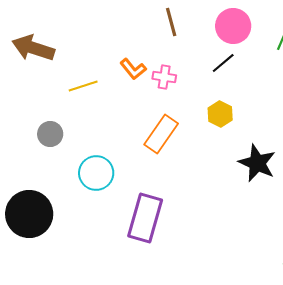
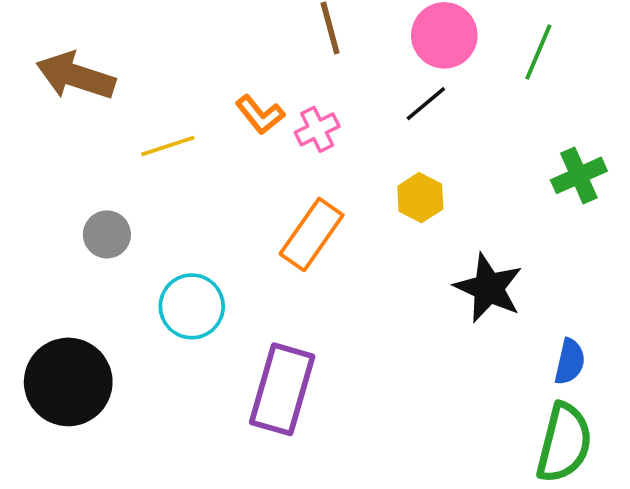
pink cross: (164, 77) -> (317, 129), turned -35

